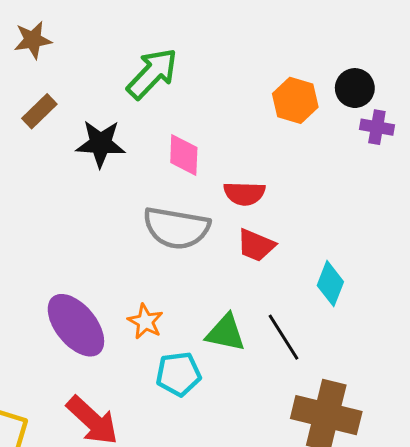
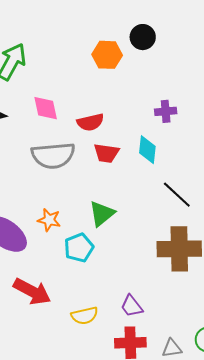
purple cross: (377, 127) -> (166, 111), moved
cyan diamond: (330, 284) -> (147, 150), moved
green triangle: (226, 333) -> (102, 214), turned -36
black line: (283, 337) -> (177, 195), moved

